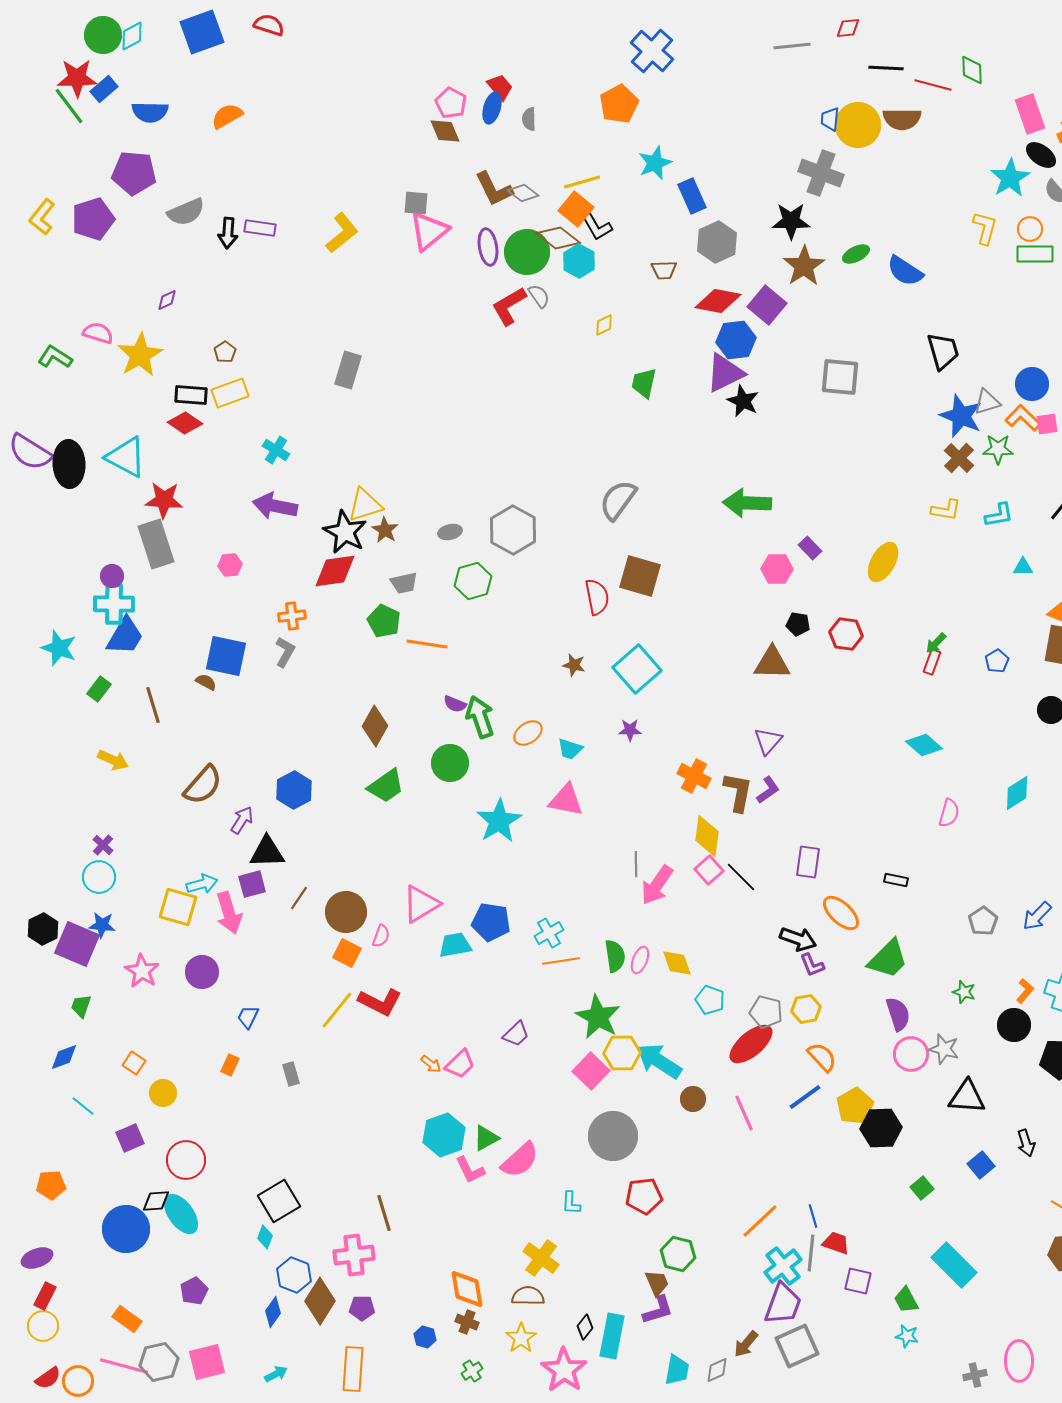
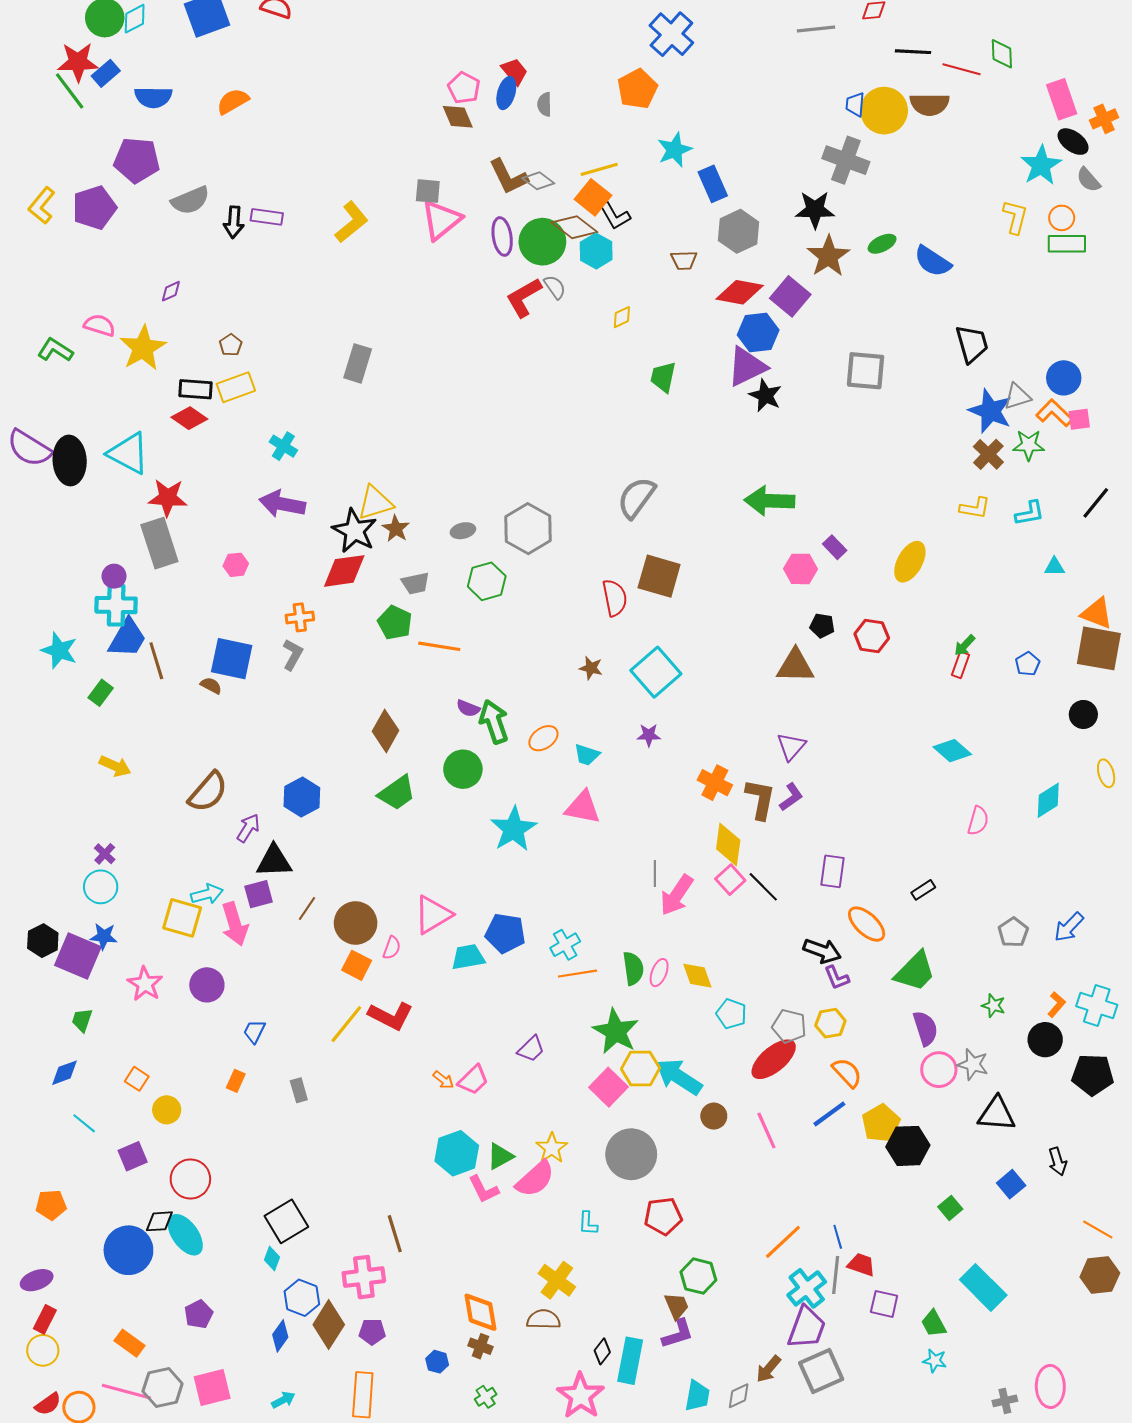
brown line: (153, 705) -> (156, 661), moved
black rectangle: (896, 880) -> (923, 890), turned -45
yellow star: (521, 1338) -> (552, 1148), moved

